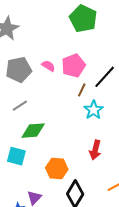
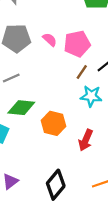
cyan star: (94, 110) -> (91, 96), turned 30
orange hexagon: (57, 169) -> (54, 123), moved

